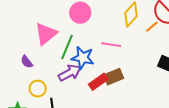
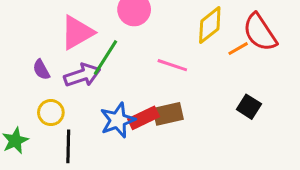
blue star: (83, 58) -> (118, 120), moved, turned 30
purple arrow: (70, 73) -> (82, 75), moved

